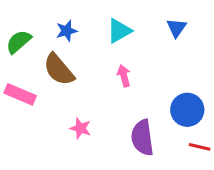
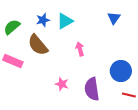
cyan triangle: (119, 31) -> (65, 21), moved
pink star: (80, 128) -> (62, 84), moved

